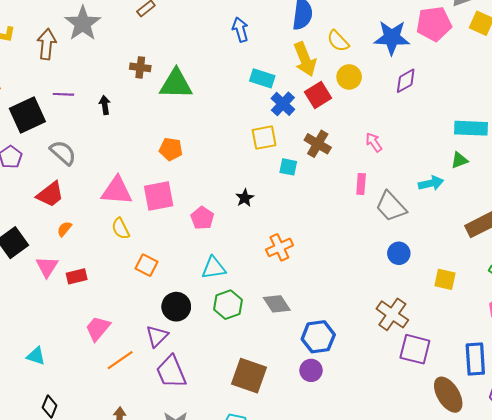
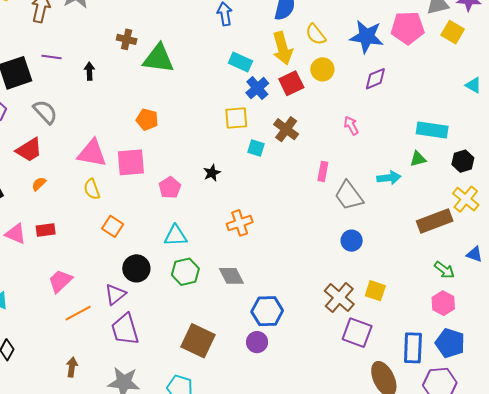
pink arrow: (374, 142) -> (351, 126), moved
pink triangle: (47, 267) -> (16, 234), moved, turned -45
yellow square: (445, 279) -> (375, 291), moved

